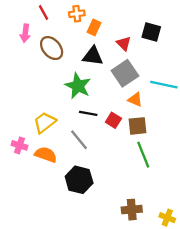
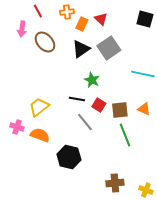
black square: (151, 32) -> (145, 19), moved
red triangle: (124, 43) -> (101, 19), moved
black triangle: (93, 56) -> (81, 49), turned -42
gray square: (125, 73) -> (109, 48), moved
green star: (78, 86) -> (92, 80), moved, size x0.7
orange triangle: (135, 100) -> (144, 109), moved
gray line: (79, 140) -> (85, 122), moved

